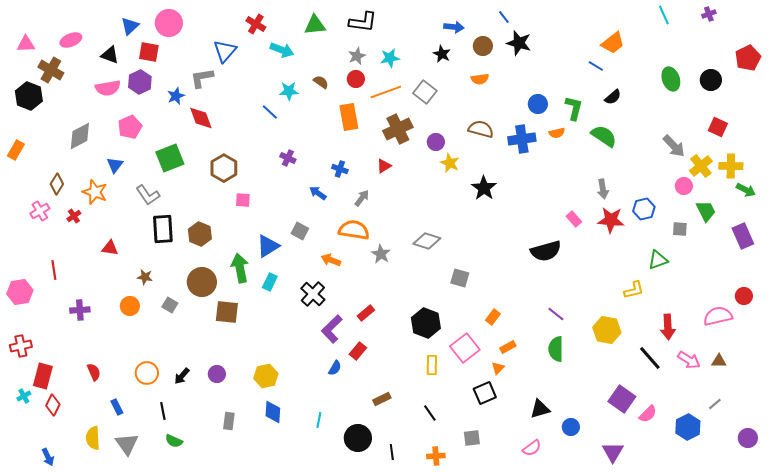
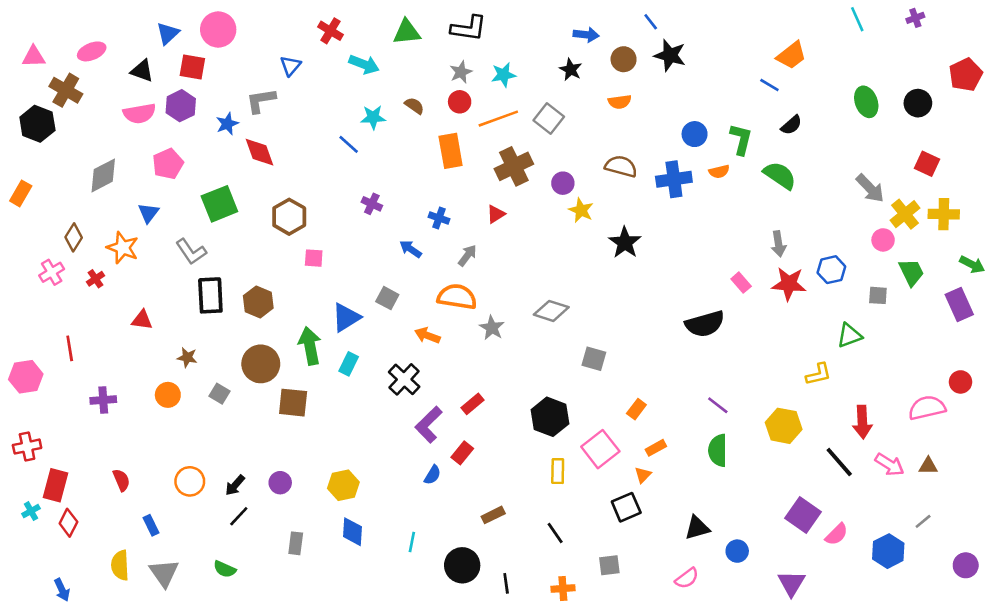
blue triangle: (225, 51) -> (290, 66), size x0.7
green arrow: (746, 190) -> (972, 264), moved
black line: (163, 411) -> (239, 516), moved, turned 54

